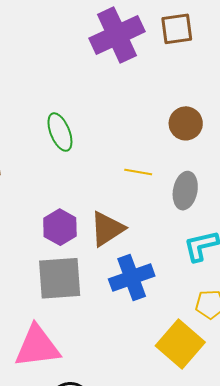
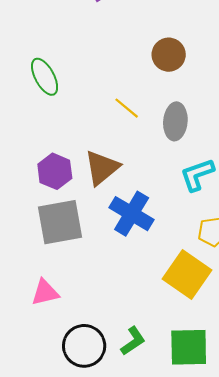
yellow line: (138, 172) -> (127, 108), turned 36
blue cross: (132, 277) -> (132, 214), turned -33
pink triangle: (37, 347) -> (45, 292), size x0.6

